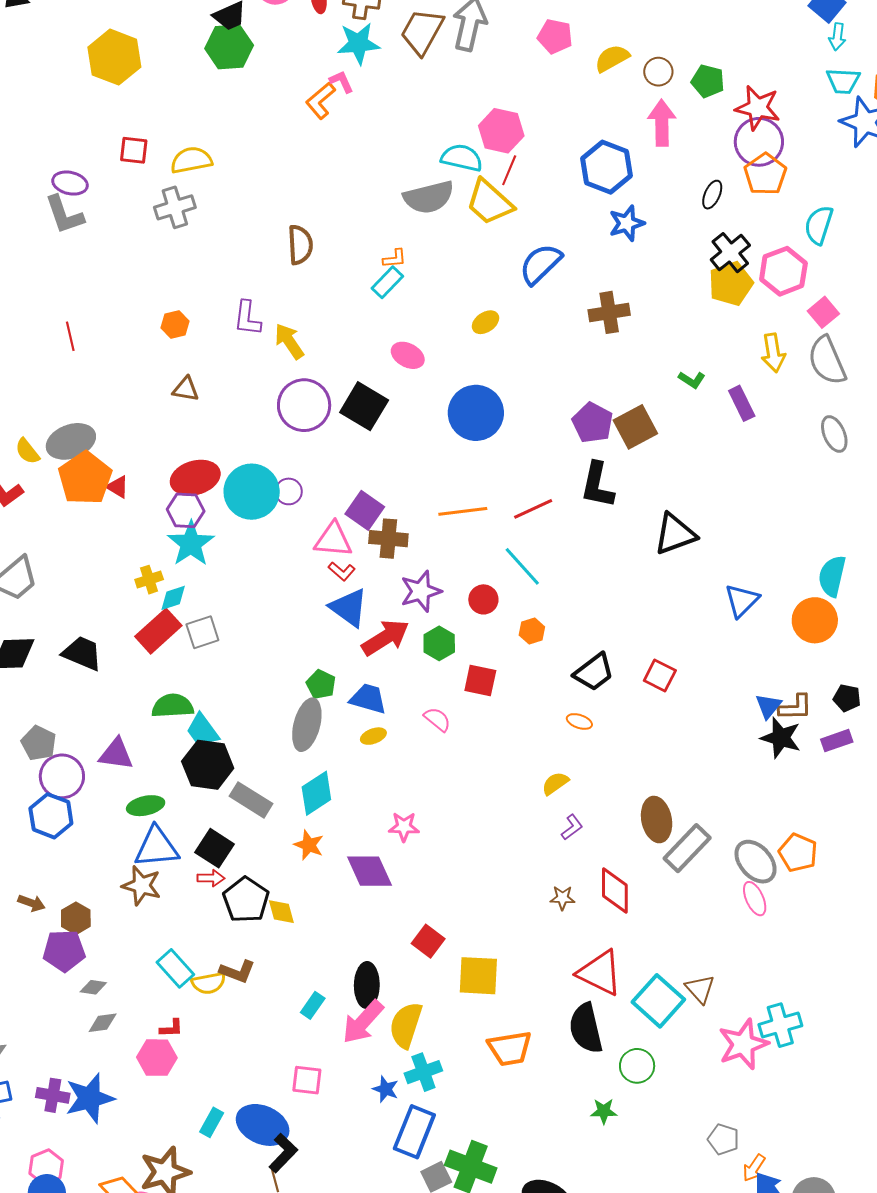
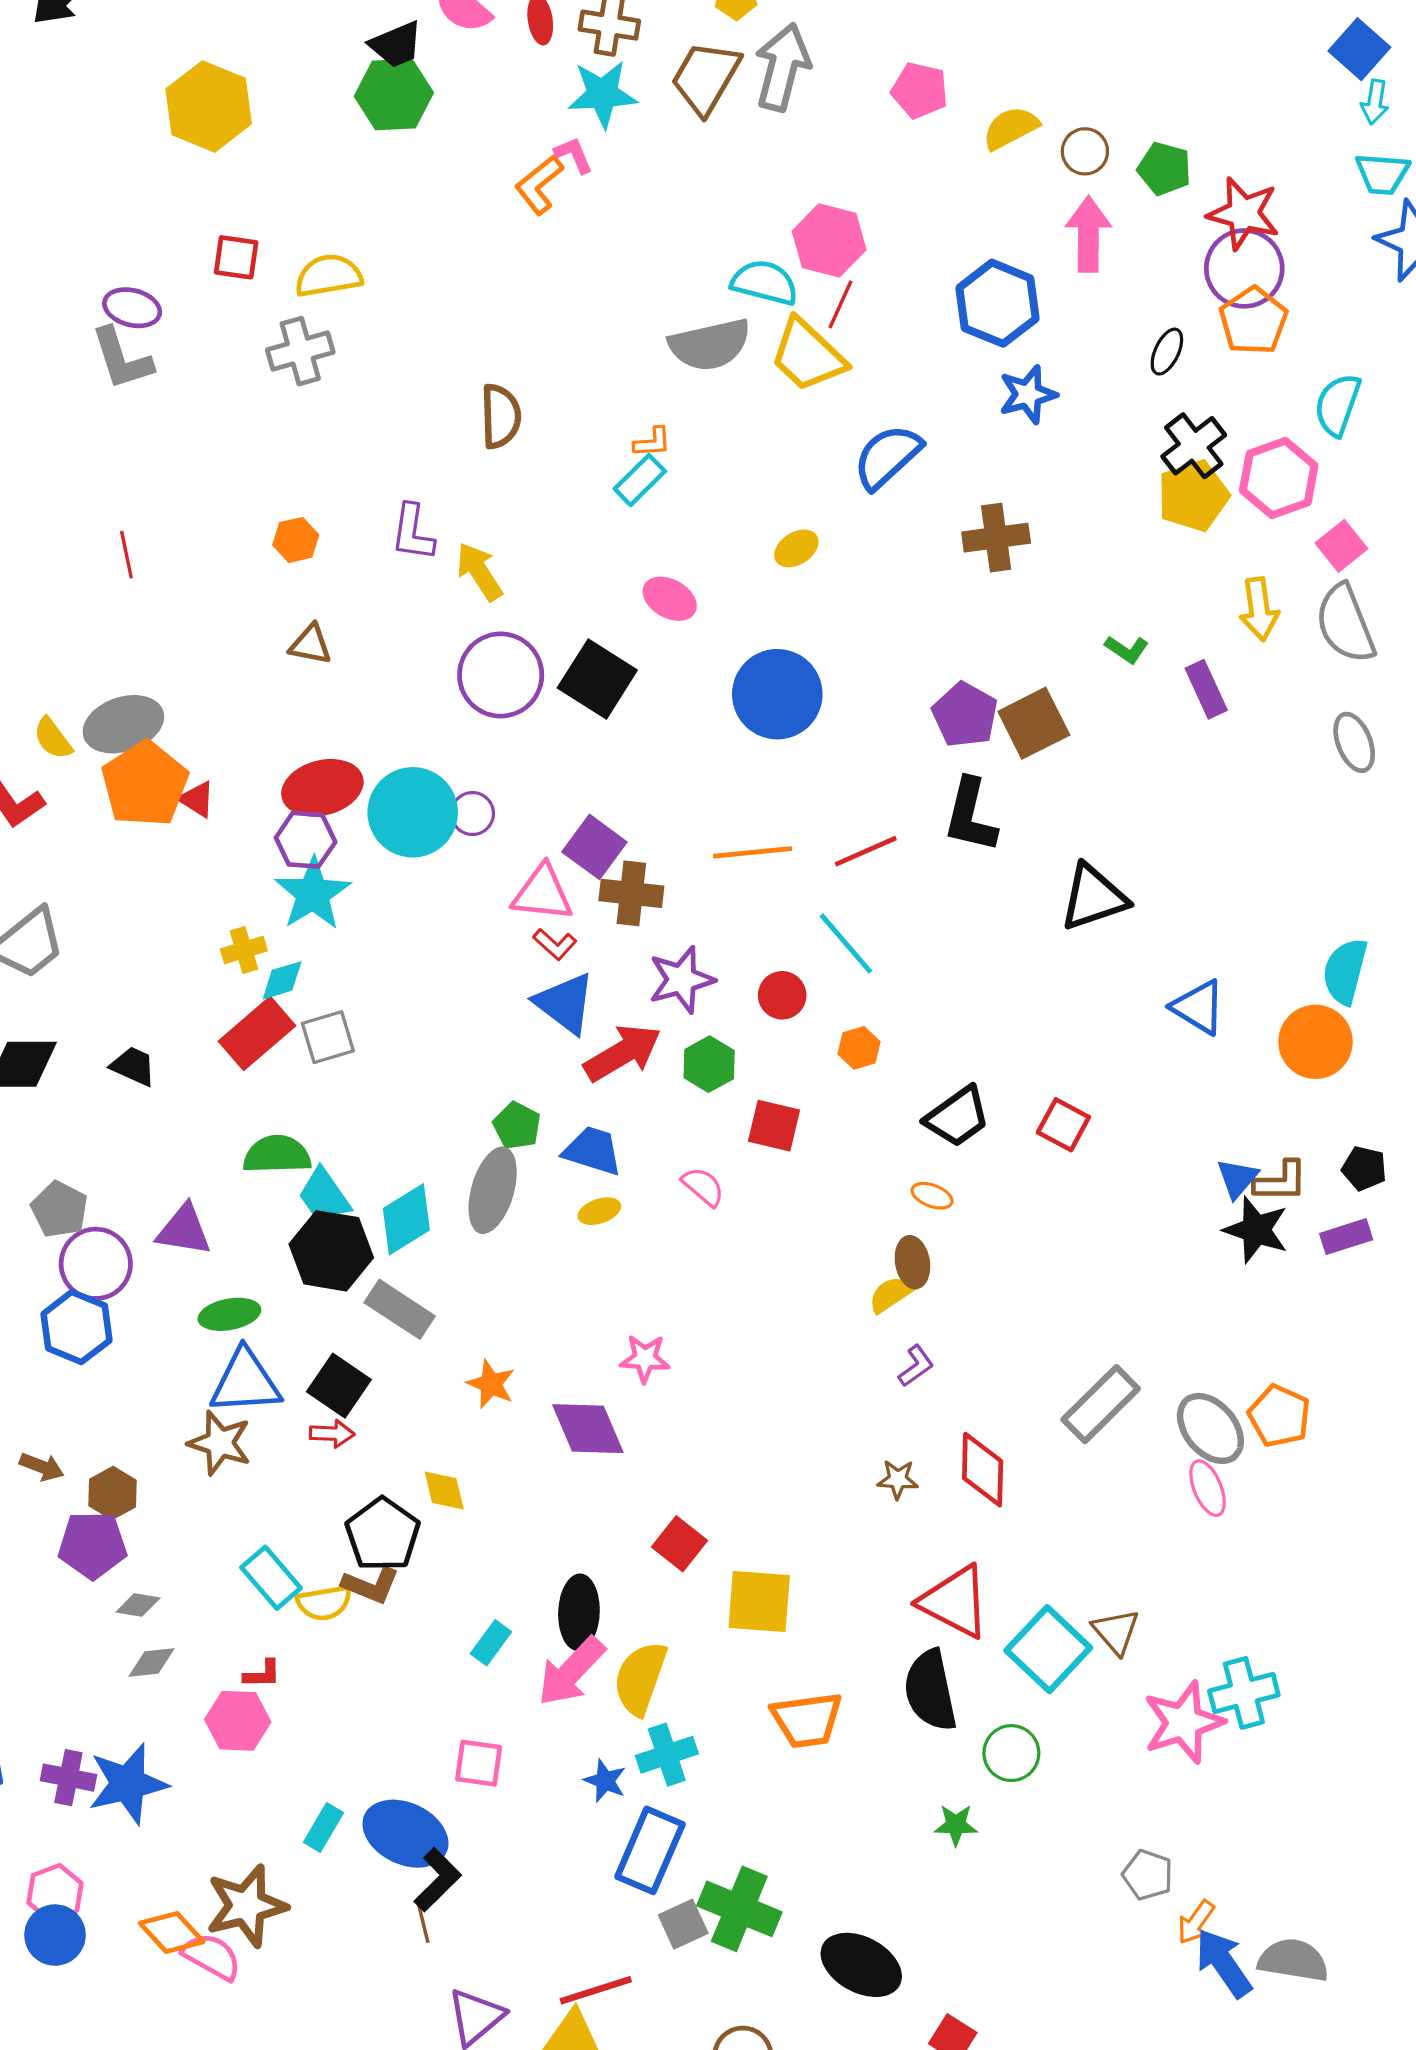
blue triangle: (742, 601) -> (1198, 1007), turned -45
black trapezoid: (82, 653) -> (133, 1066), size x0.7
cyan diamond: (316, 793) -> (406, 1219), moved
brown ellipse: (657, 820) -> (912, 1262), moved, size x0.7
black pentagon: (246, 900) -> (383, 1534), moved

